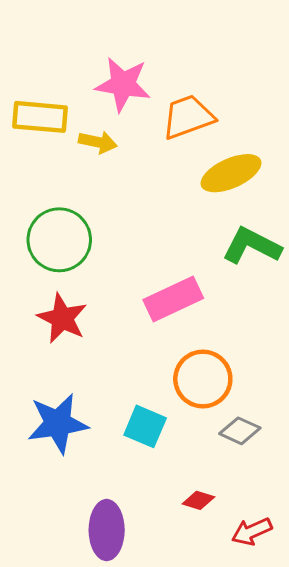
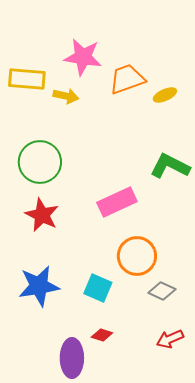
yellow ellipse: (231, 173) -> (165, 95), moved, size x0.6
red diamond: (198, 500) -> (102, 335), moved
red arrow: (252, 532) -> (170, 339), moved

